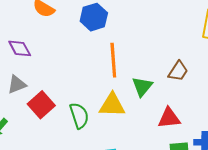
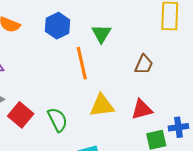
green triangle: (142, 87) -> (101, 34), moved
yellow triangle: (112, 105) -> (102, 106), moved

